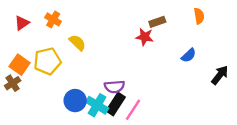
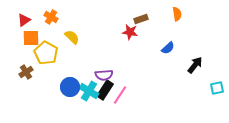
yellow pentagon: (47, 61) -> (46, 53), turned -30
orange square: (20, 65) -> (31, 38), moved, turned -36
brown cross: (13, 83) -> (26, 72), moved

